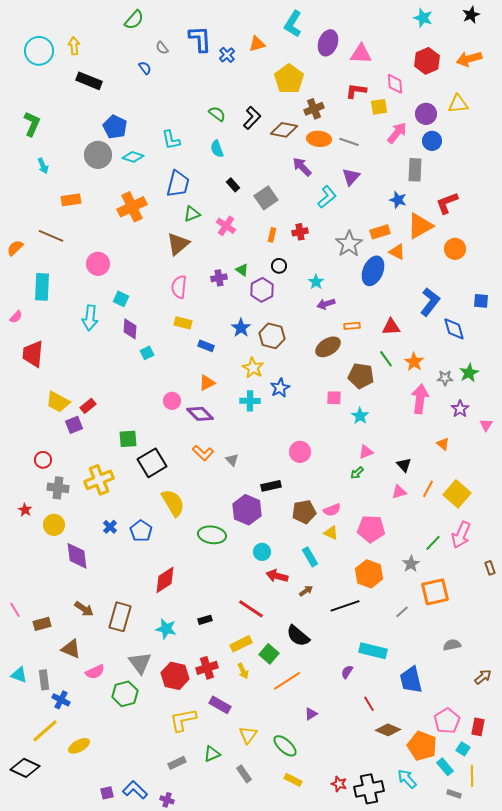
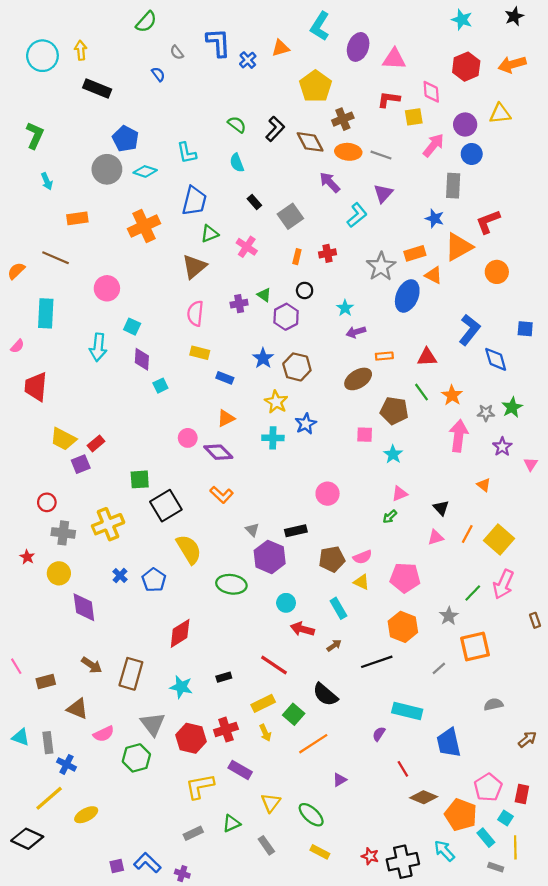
brown diamond: (284, 130) -> (310, 142), turned 52
gray triangle: (232, 460) -> (252, 530), moved

